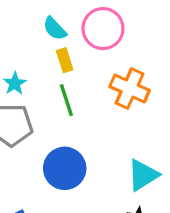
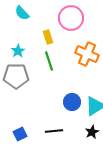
cyan semicircle: (55, 29) -> (22, 13), moved
blue circle: (65, 168) -> (72, 102), moved, size x0.7

